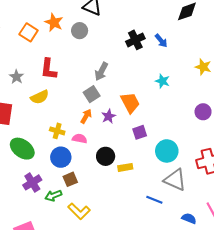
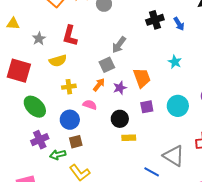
yellow cross: (57, 131) -> (69, 87), moved, turned -32
cyan circle: (167, 151) -> (178, 106), moved
black circle: (106, 156) -> (120, 119), moved

